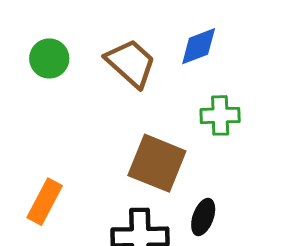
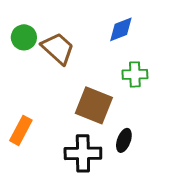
brown trapezoid: (131, 63) -> (58, 48), moved

